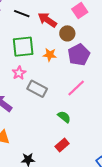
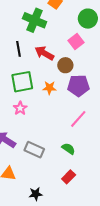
black line: (22, 14) -> (19, 49), turned 63
purple pentagon: (79, 55) -> (78, 86), turned 30
gray rectangle: (37, 89) -> (34, 150), moved

